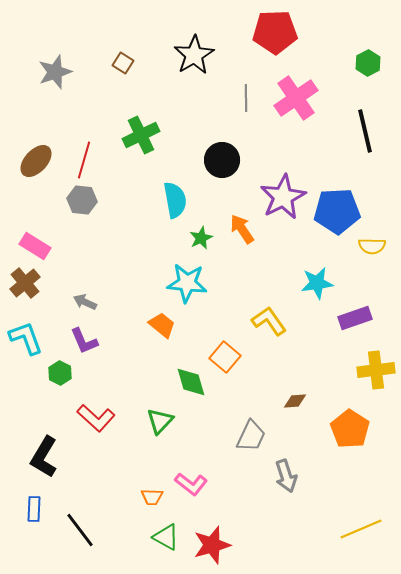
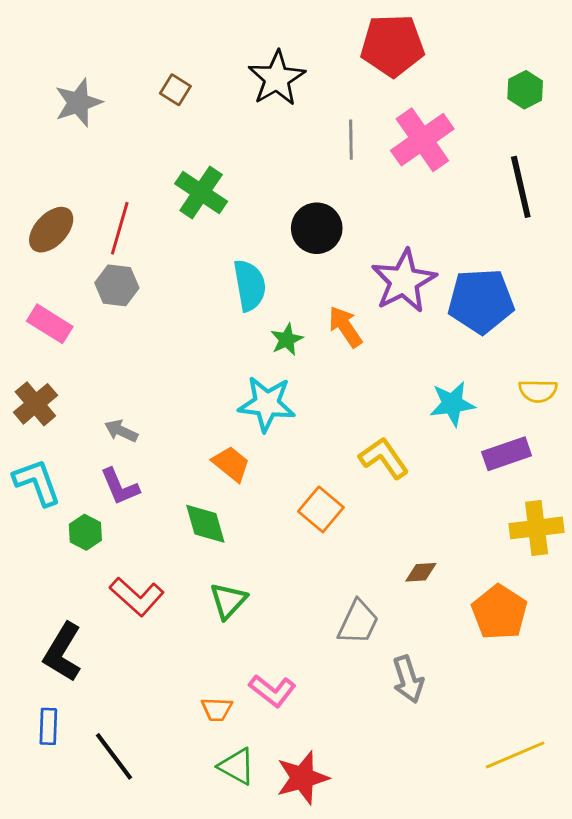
green cross: (141, 135) -> (201, 193), turned -30
pink rectangle: (35, 246) -> (50, 324), moved
yellow semicircle: (372, 246) -> (538, 391), moved
green diamond: (191, 382) -> (205, 524), moved

